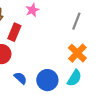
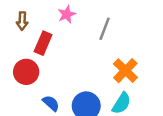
gray line: (76, 21) -> (105, 29), moved

